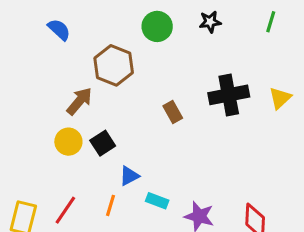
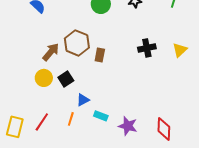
brown hexagon: (114, 65) -> (77, 43), moved
black cross: (229, 95) -> (147, 48), size x0.7
brown rectangle: (173, 112) -> (100, 55), moved, turned 40

